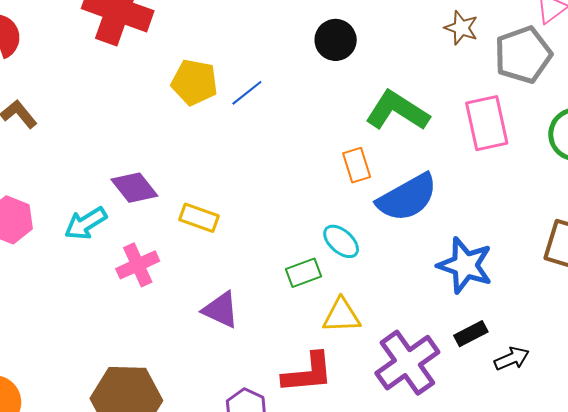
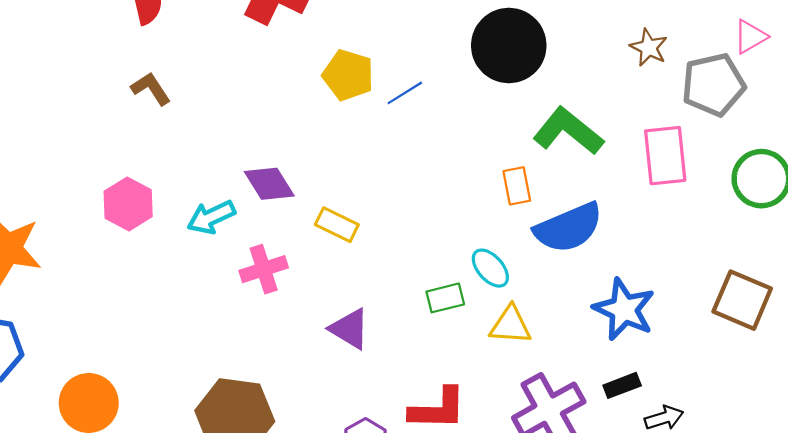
black circle: (336, 40) -> (509, 46), size x1.6
yellow triangle: (342, 316) -> (510, 325), moved

